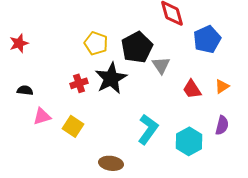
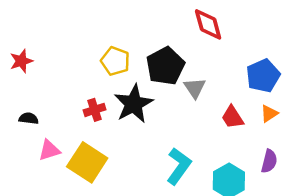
blue pentagon: (207, 39) -> (263, 76), moved
yellow square: (73, 126) -> (87, 162), size x1.5

